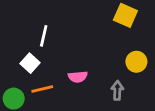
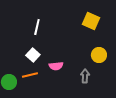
white line: (44, 36) -> (37, 27), moved
white square: (30, 63) -> (33, 55), moved

